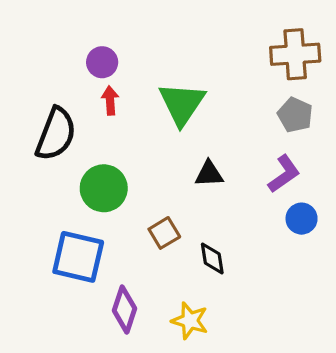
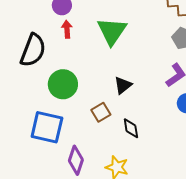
black triangle: (209, 174) -> (123, 85), moved, turned -36

